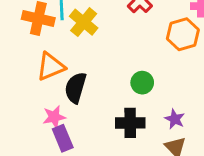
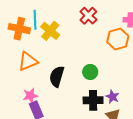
black semicircle: (76, 88) -> (57, 76), moved
black cross: (130, 123) -> (93, 100), moved

